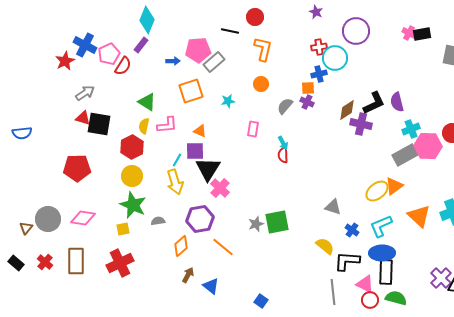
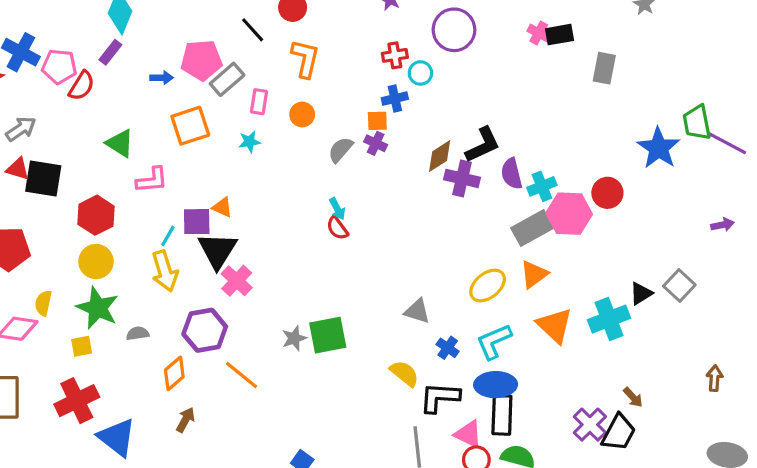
black line: (230, 31) -> (253, 30), turned 36
pink pentagon: (109, 54) -> (59, 67), turned 30
cyan circle: (335, 58) -> (420, 73), size x0.6
purple semicircle: (397, 102) -> (512, 174), moved
yellow semicircle: (144, 126) -> (43, 303), moved
pink rectangle: (253, 129) -> (259, 102), moved
orange triangle: (200, 131) -> (222, 207), moved
red semicircle: (283, 155) -> (337, 228), turned -35
orange triangle: (394, 186) -> (534, 274), moved
blue triangle: (211, 286) -> (117, 437), moved, size x1.5

